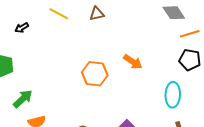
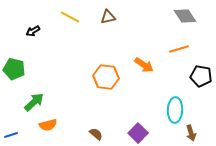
orange line: (190, 34) -> (179, 49), moved
black pentagon: (190, 60) -> (201, 76), moved
cyan ellipse: (173, 95) -> (175, 110), moved

